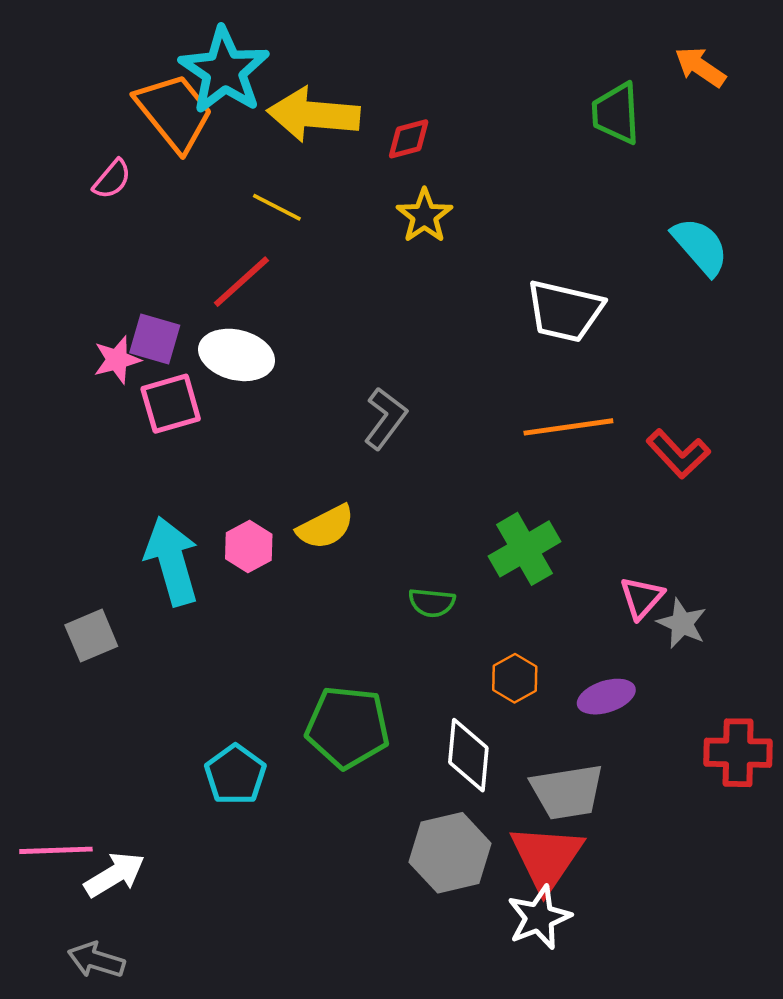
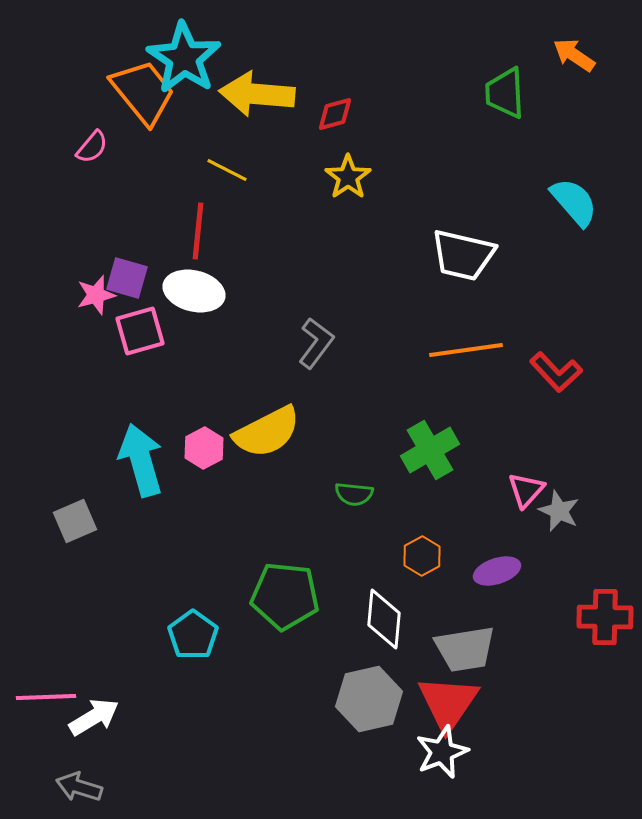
red line: (241, 282) -> (198, 231), turned -42
yellow semicircle: (326, 527) -> (267, 432), size x1.4

